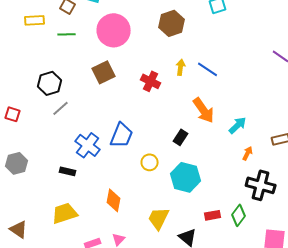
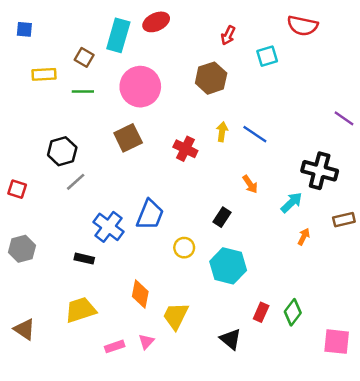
orange arrow: (204, 110) -> (250, 184), size x0.6
black cross: (261, 185) -> (320, 171), moved
red rectangle: (213, 215) -> (261, 312), turned -56
yellow trapezoid: (159, 218) -> (176, 316), moved

